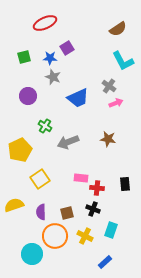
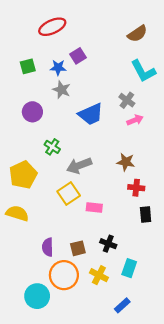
yellow square: (40, 179) -> (69, 193), moved
red cross: (97, 188) -> (136, 188), moved
yellow semicircle: (14, 205) -> (17, 213), moved, turned 36

